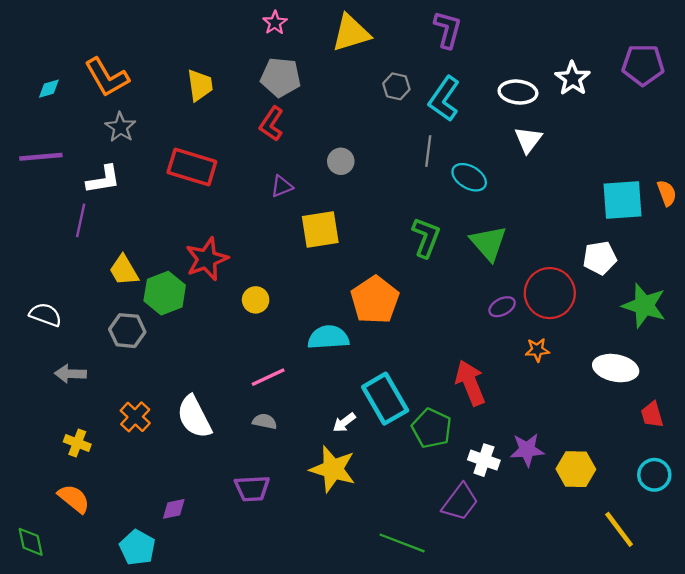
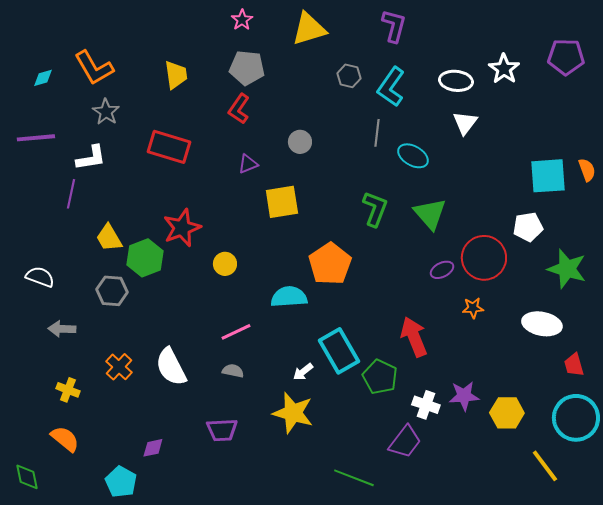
cyan circle: (654, 475) -> (576, 418), size x1.6

